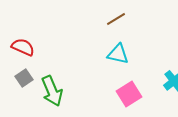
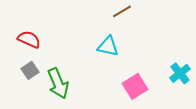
cyan triangle: (118, 54) -> (108, 46), moved

